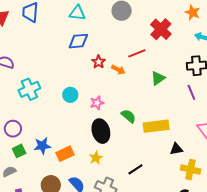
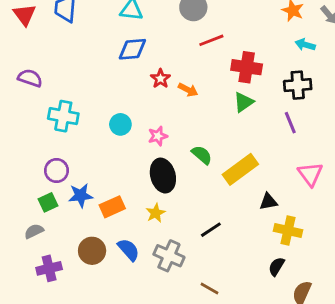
red cross: (161, 29) -> (247, 67), moved, turned -35
red line: (137, 53) -> (211, 40), moved
cyan cross: (29, 89) -> (63, 116), turned 35
yellow rectangle: (156, 126) -> (240, 169), turned -30
purple circle: (13, 129) -> (57, 171), moved

